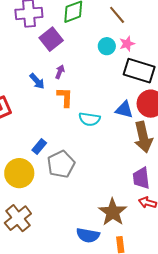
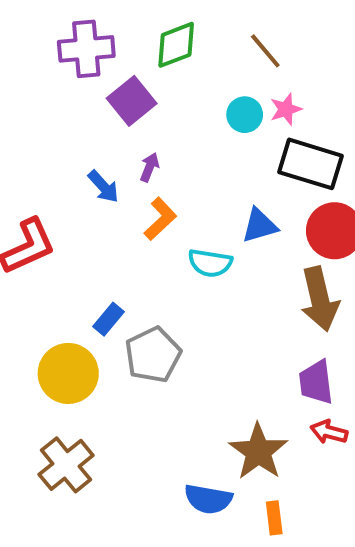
orange L-shape: (65, 97) -> (160, 219), turned 45
blue triangle: (124, 110) -> (260, 226), moved, turned -30

